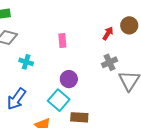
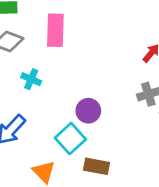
pink rectangle: (62, 41) -> (55, 30), moved, size x1.6

